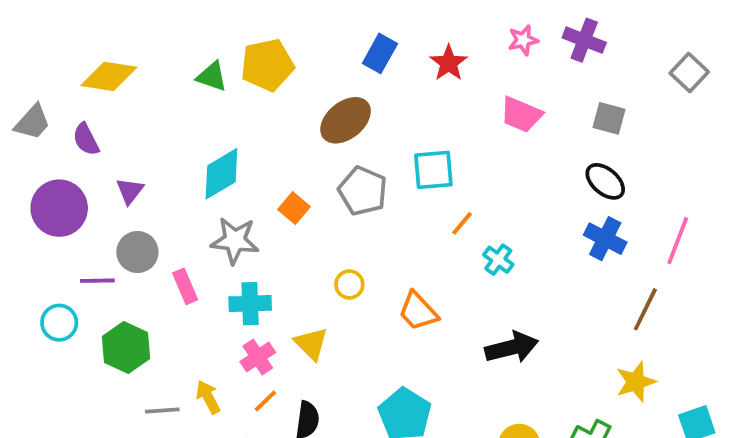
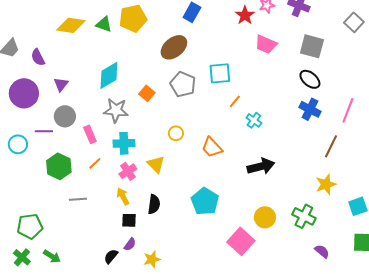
red star: (449, 63) -> (245, 15), moved
yellow diamond: (109, 76) -> (71, 25), moved
gray square: (609, 118) -> (312, 46), size x1.4
cyan circle: (59, 323) -> (18, 144), moved
yellow arrow: (208, 397) -> (123, 196), moved
orange line: (265, 401) -> (95, 163), moved

